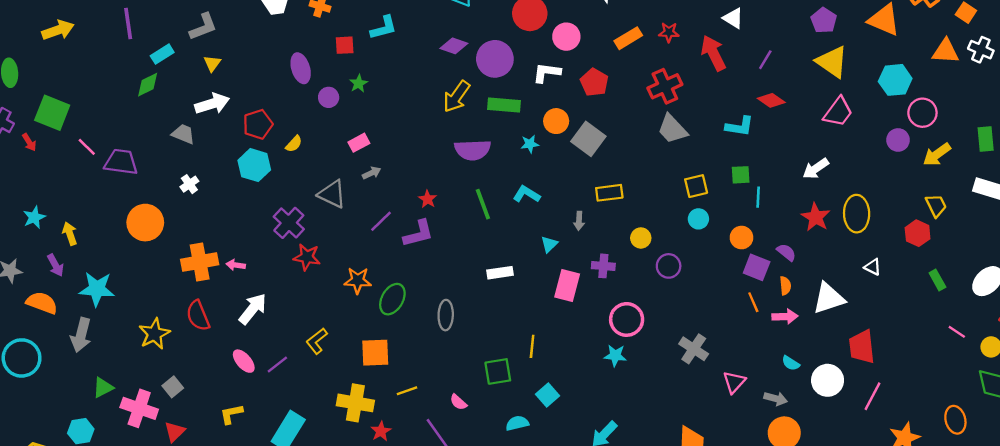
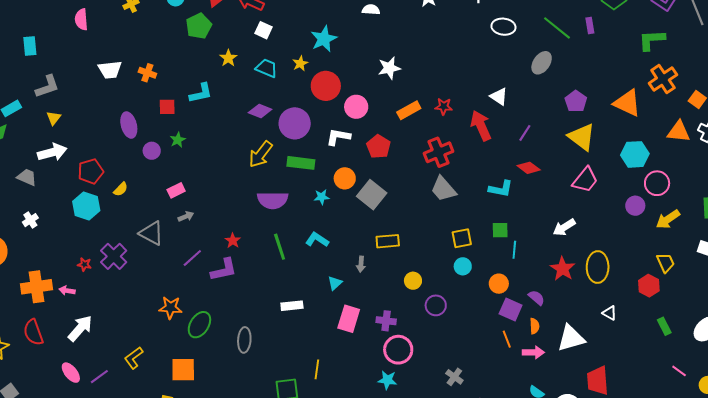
red star: (307, 257) -> (84, 265), moved, size x0.6
purple cross: (603, 266) -> (386, 321), moved
gray cross: (694, 349) -> (454, 377), size x0.7

